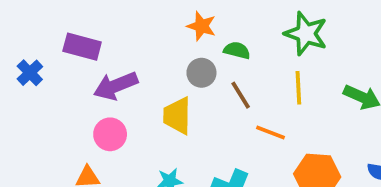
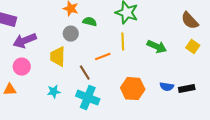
brown line: (241, 95) -> (85, 73), moved
orange line: (270, 132) -> (103, 57), moved, turned -42

